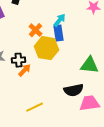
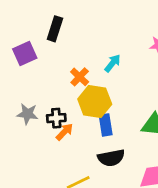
blue rectangle: (59, 33) -> (106, 125), moved
black semicircle: (74, 90) -> (111, 158), moved

